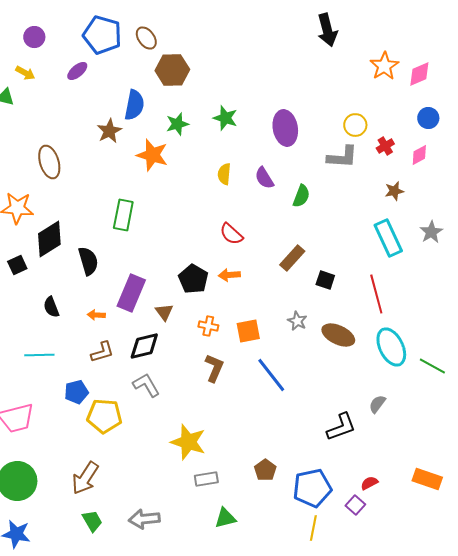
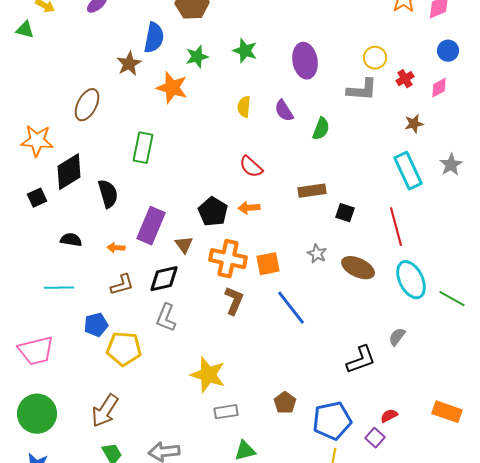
brown ellipse: (49, 162) -> (87, 105), moved, turned 44
brown rectangle: (292, 258) -> (312, 191), turned 40
black semicircle: (51, 307) -> (71, 240), turned 120
orange cross: (208, 326) -> (228, 259), size x1.8
gray L-shape: (146, 385) -> (166, 318), turned -128

